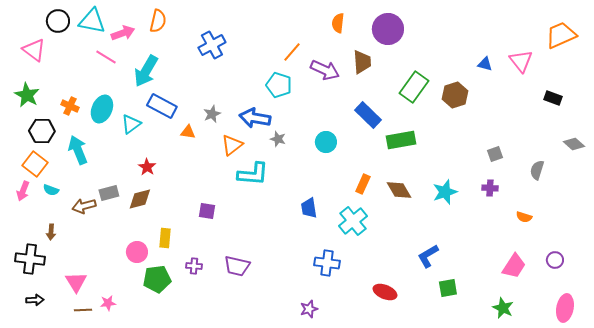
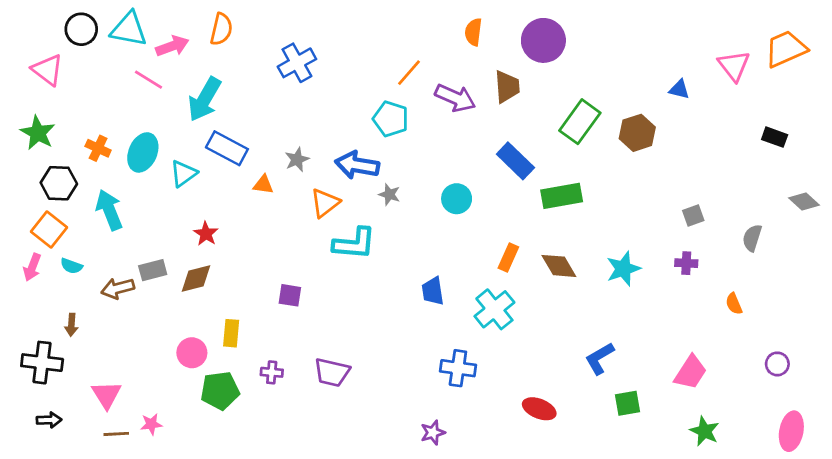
pink triangle: (521, 61) -> (734, 66), moved
orange semicircle: (524, 217) -> (734, 304), turned 49
pink trapezoid: (514, 266) -> (690, 372), moved

